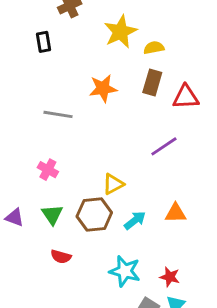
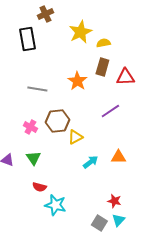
black rectangle: (44, 42) -> (27, 39), size x1.6
orange star: (103, 88) -> (77, 81), moved, turned -30
brown hexagon: (94, 215) -> (57, 121), moved
cyan star: (125, 271) -> (55, 205), moved

